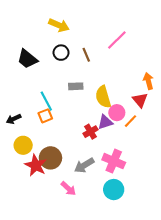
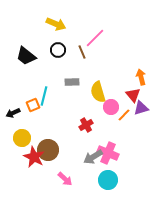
pink line: (117, 40) -> (95, 38), moved
cyan line: (46, 101) -> (44, 96), turned 42
orange square: (45, 116) -> (33, 105), moved
purple triangle: (105, 122) -> (141, 108), moved
gray arrow: (84, 165) -> (93, 157), moved

